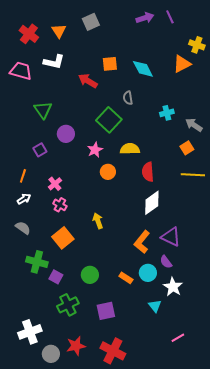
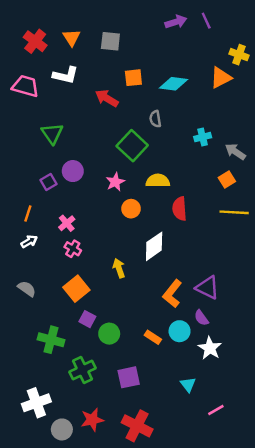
gray square: (91, 22) -> (110, 41), moved, turned 30
cyan diamond: (143, 69) -> (173, 84), turned -55
purple circle: (66, 134) -> (73, 171), moved
white diamond: (152, 203) -> (154, 246), moved
gray semicircle: (23, 228) -> (27, 289), moved
green cross: (37, 262) -> (51, 340), moved
purple square: (56, 277) -> (87, 319), moved
cyan triangle: (155, 306) -> (188, 385), moved

